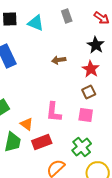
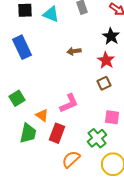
pink L-shape: (54, 112) -> (69, 103), turned -120
pink square: (86, 115) -> (112, 117), moved
red rectangle: (42, 142) -> (57, 133), turned -48

